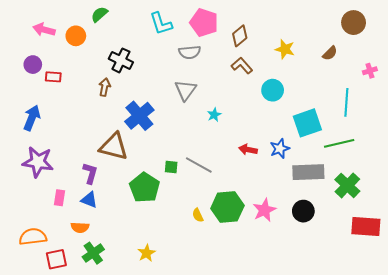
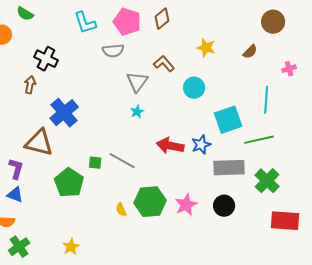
green semicircle: (99, 14) -> (25, 14), turned -108
brown diamond: (240, 36) -> (162, 19), moved
gray triangle: (185, 90) -> (137, 82), moved
red arrow: (248, 150) -> (170, 146), size x1.5

